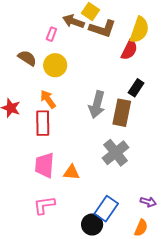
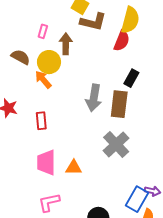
brown arrow: (73, 21) -> (66, 44), moved, turned 75
orange arrow: (48, 99) -> (43, 79), moved
red rectangle: (43, 123) -> (41, 121), size x0.7
blue rectangle: (106, 209) -> (137, 199), moved

